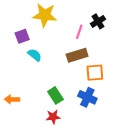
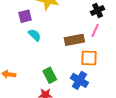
pink line: (79, 32) -> (95, 30), moved

